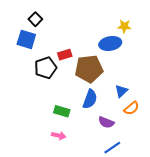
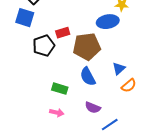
blue semicircle: (90, 99) -> (88, 77), turned 132
purple semicircle: (106, 122) -> (93, 108), moved

